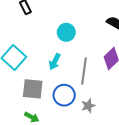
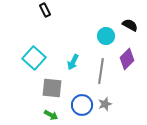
cyan circle: (66, 32) -> (106, 36), moved
blue circle: (64, 95) -> (82, 105), moved

